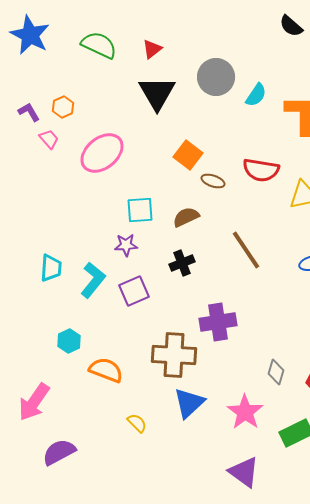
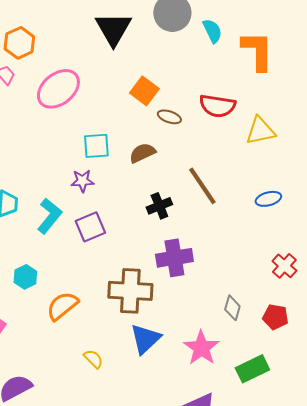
cyan semicircle: (256, 95) -> (212, 31), turned -60
orange hexagon: (63, 107) -> (19, 43), size x1.4
black cross: (182, 263) -> (159, 206), moved
orange semicircle: (106, 370) -> (62, 306), turned -60

